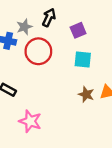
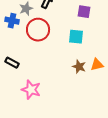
purple square: (78, 30) -> (84, 12), moved, turned 32

